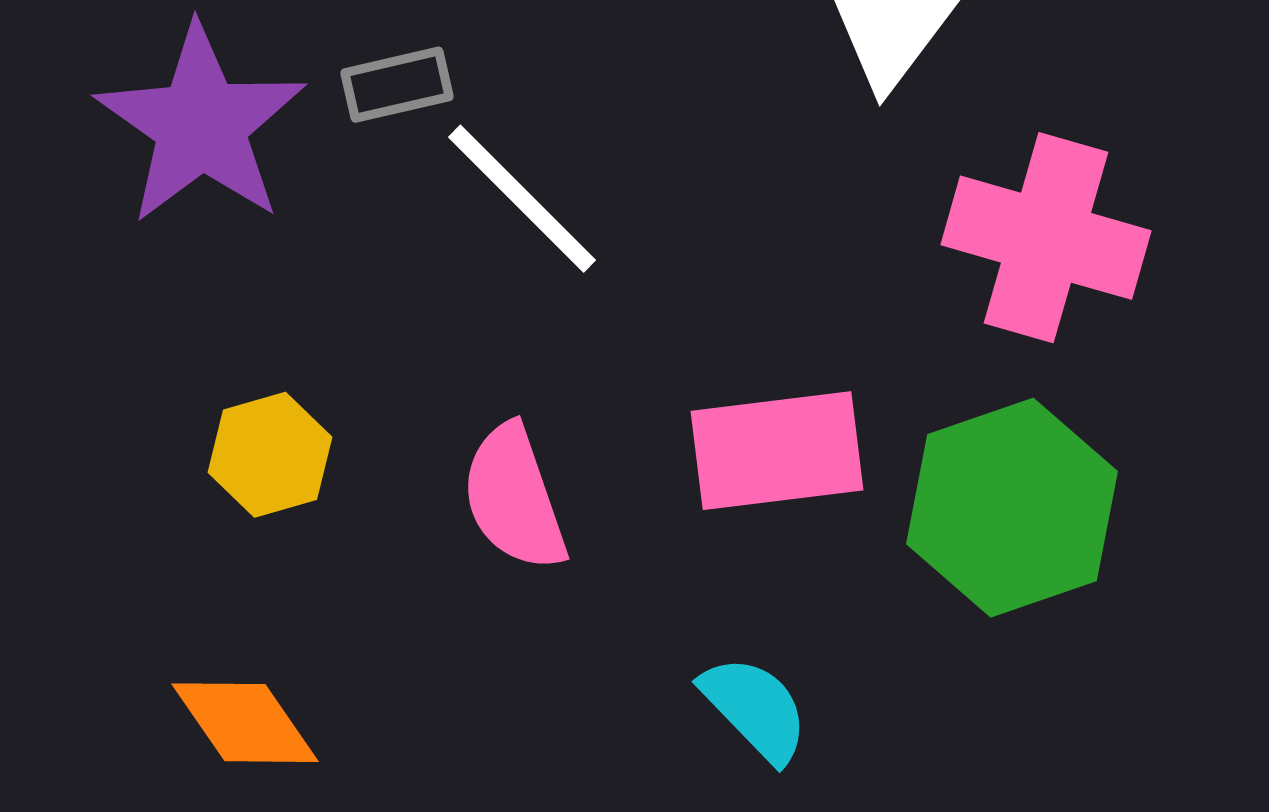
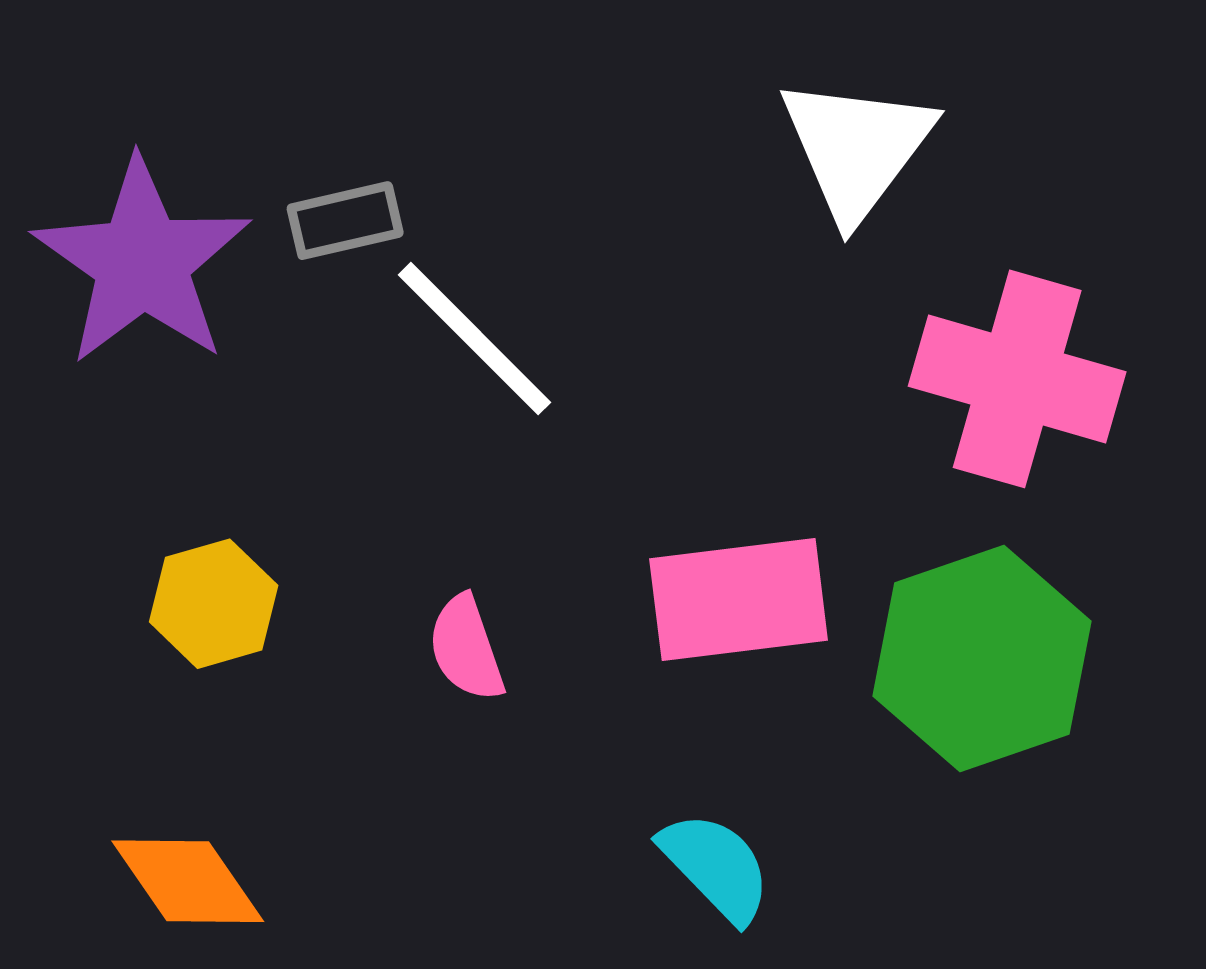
pink semicircle: (514, 498) -> (466, 648), size x0.7

